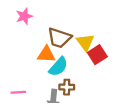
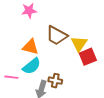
orange triangle: (46, 54) -> (30, 47), moved
cyan semicircle: (58, 67) -> (32, 66), moved

